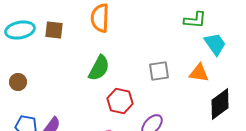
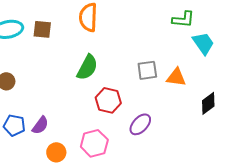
orange triangle: (199, 73) -> (176, 77), moved
black diamond: (220, 104) -> (208, 103), size x0.7

